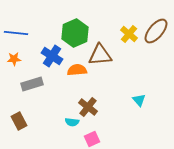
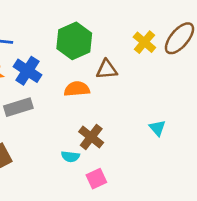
brown triangle: (100, 55) -> (107, 69), size x0.7
blue cross: (52, 56) -> (27, 71), moved

